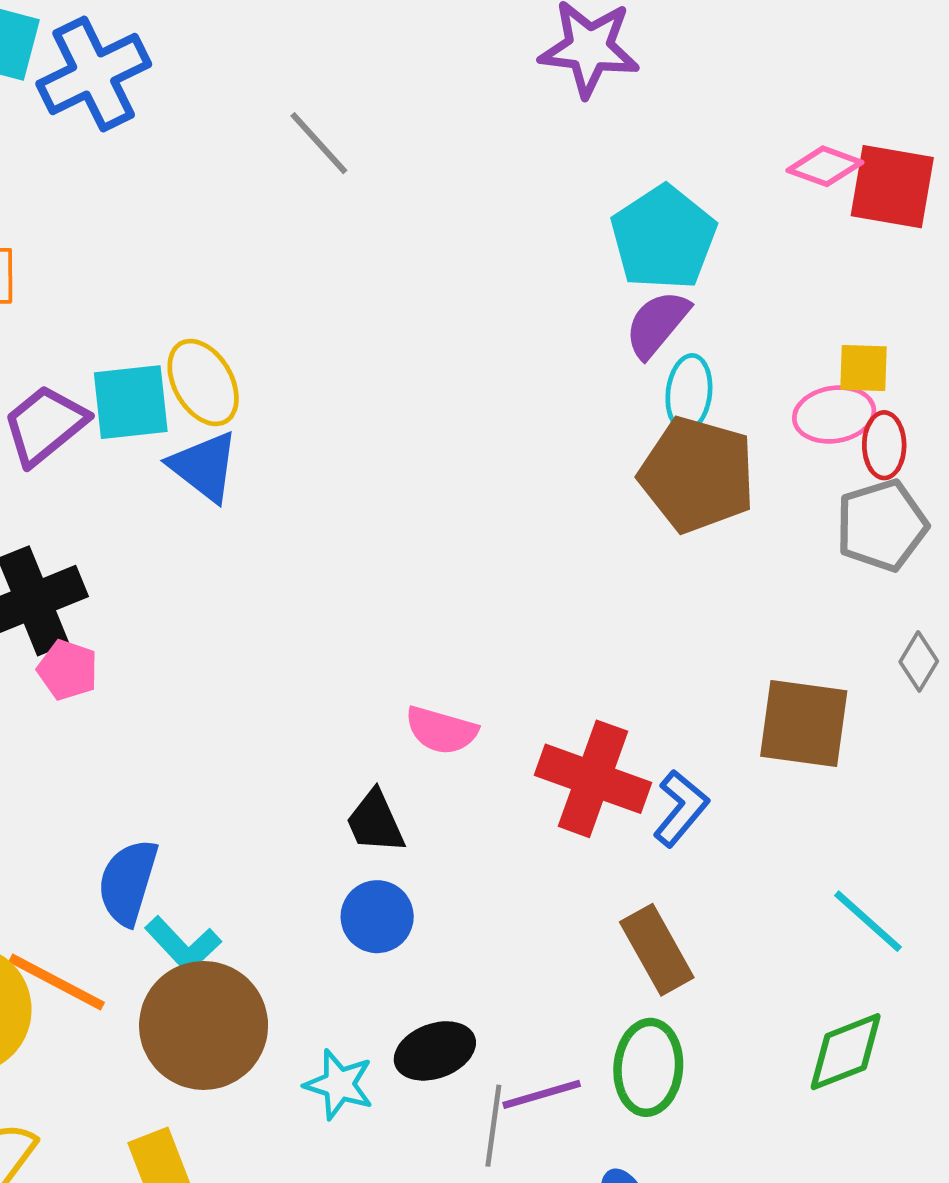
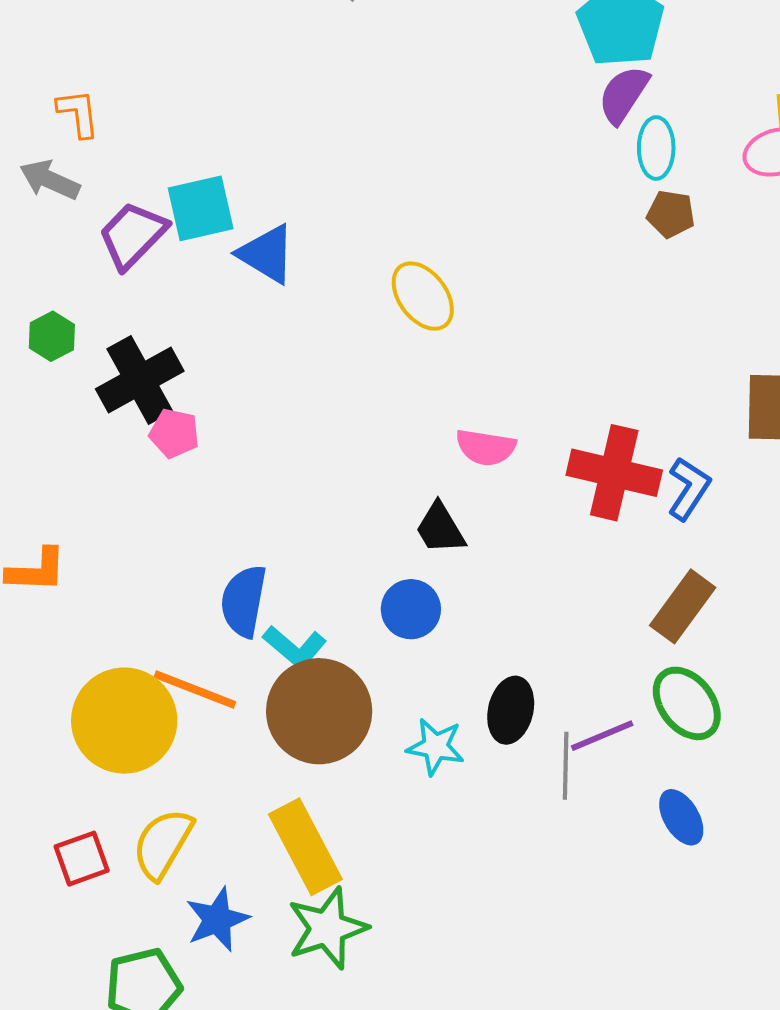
yellow ellipse: (203, 383) -> (423, 296), moved
brown pentagon: (697, 475) -> (671, 214), size x0.5
blue circle: (377, 917) -> (411, 609), moved
brown rectangle: (657, 950) -> (683, 606), turned 72
black ellipse: (435, 1051) -> (511, 710), turned -50
green ellipse: (648, 1067) -> (687, 703), turned -36

